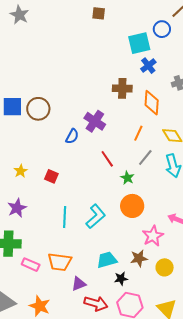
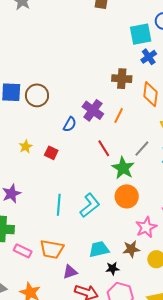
orange line: (138, 133) -> (119, 115), moved
yellow star: (21, 171) -> (26, 147), moved
red square: (51, 176) -> (51, 153), moved
green star: (127, 178) -> (123, 168), size x1.6

